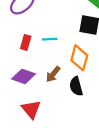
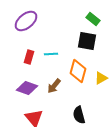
black semicircle: (76, 86) -> (79, 115), moved

